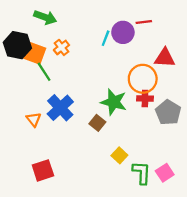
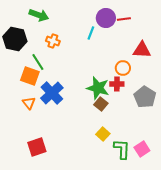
purple circle: (123, 32) -> (106, 18), moved
orange cross: (61, 47) -> (53, 41), turned -32
orange square: (35, 53) -> (30, 76), moved
orange circle: (143, 79) -> (123, 68), size x0.6
red cross: (145, 98) -> (117, 84), moved
brown square: (97, 123) -> (101, 104), moved

